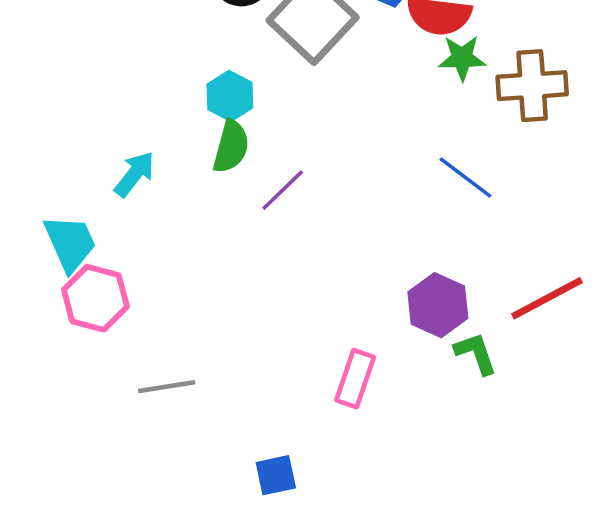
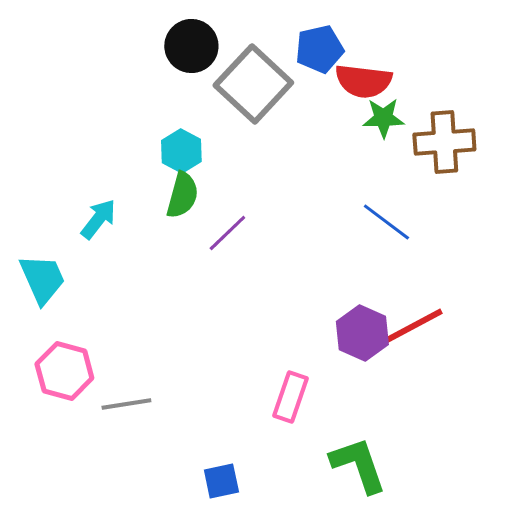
pink hexagon: (95, 298) -> (64, 371), moved
red line: (547, 298) -> (411, 327), moved
green L-shape: (476, 353) -> (358, 465), moved, size x1.5

